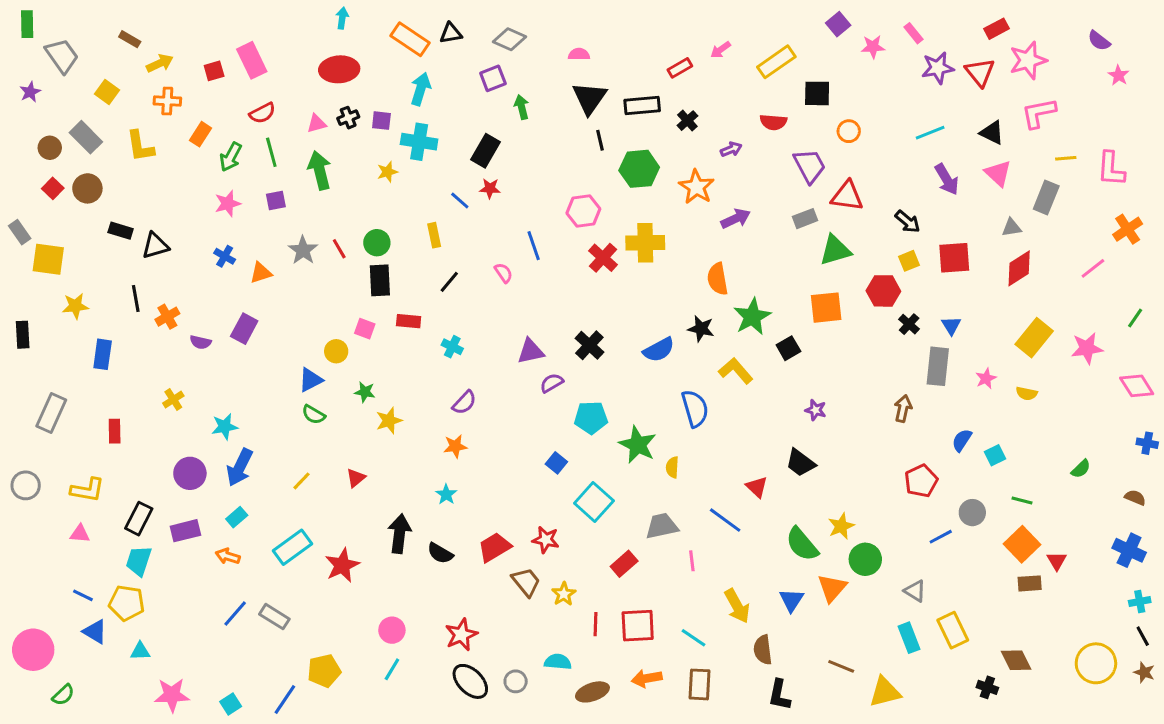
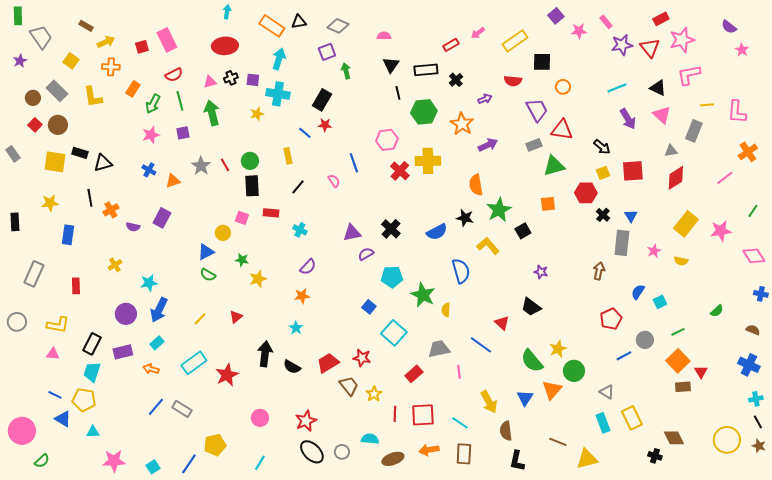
black triangle: (589, 98) -> (391, 65), size x0.7
yellow square: (48, 259) -> (55, 162), moved
orange square: (826, 308) -> (548, 204), size x0.7
green line: (1022, 500) -> (678, 332), turned -40
cyan line: (392, 669) -> (260, 463), moved

